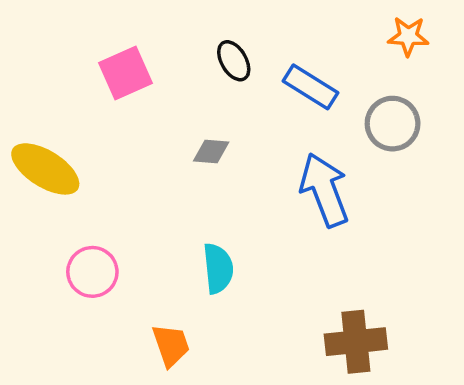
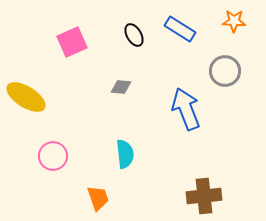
blue rectangle: (311, 87) -> (180, 29), moved

